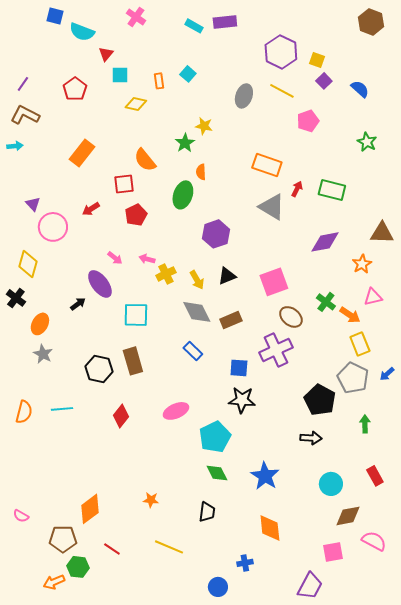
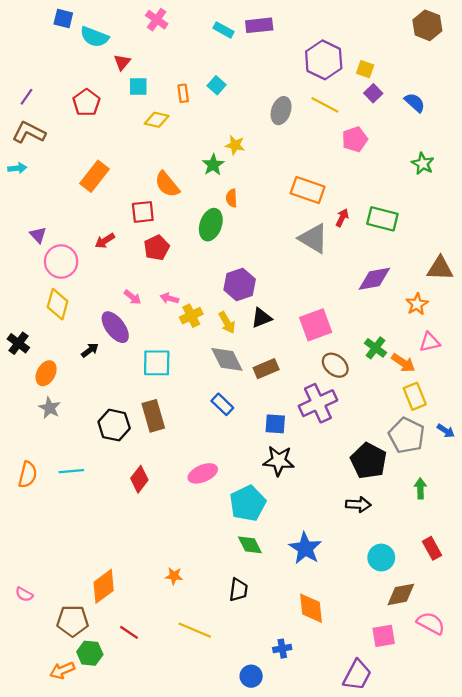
purple hexagon: (216, 234) -> (240, 285), moved
yellow diamond: (28, 264) -> (58, 304), moved
blue arrow: (387, 374) -> (446, 431), turned -105

